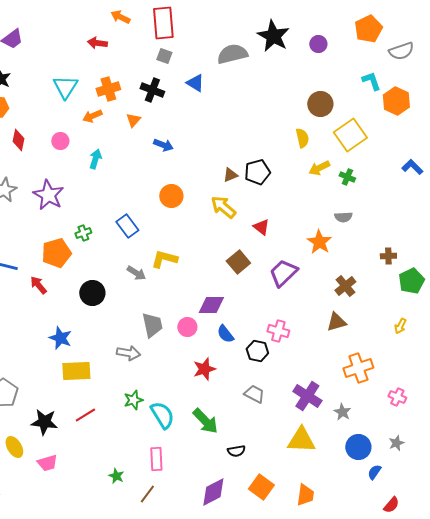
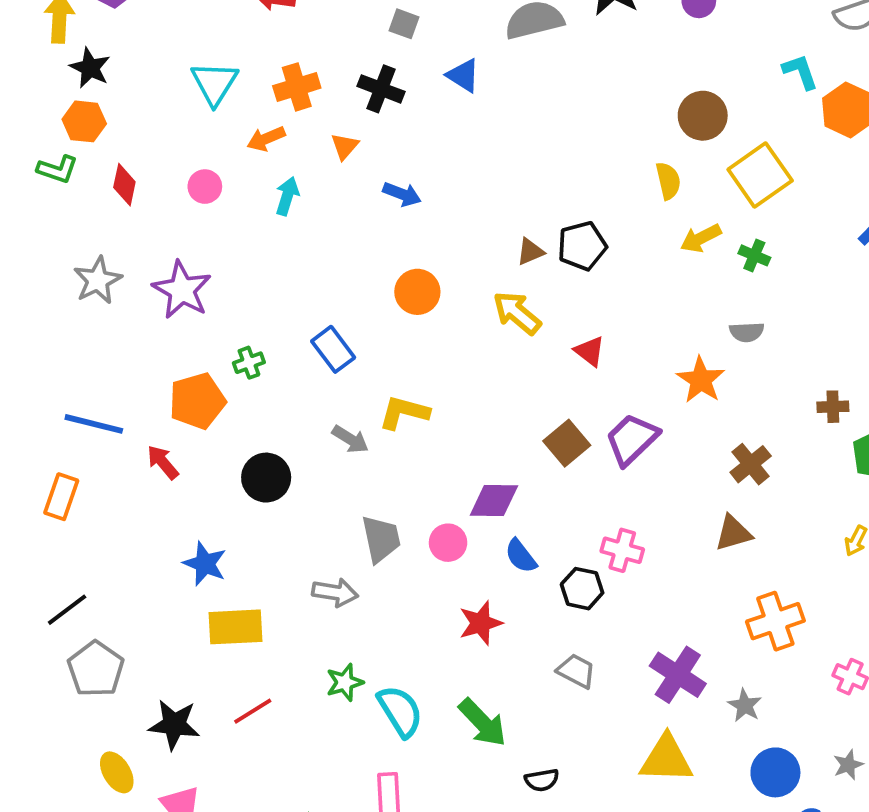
cyan arrow: (95, 159) -> (287, 196), moved
brown square: (238, 262) -> (567, 443), moved

